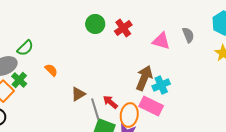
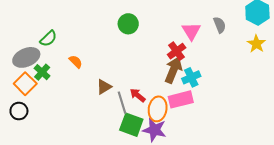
green circle: (95, 24) -> (128, 24), moved
red cross: (123, 28) -> (177, 51), moved
pink triangle: (161, 41) -> (191, 31), turned 42
pink rectangle: (151, 106) -> (181, 99), turned -40

